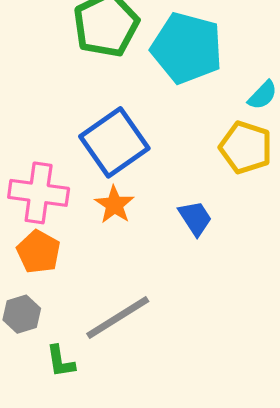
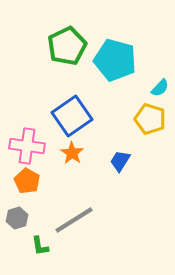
blue trapezoid: (195, 218) -> (120, 161), turned -115

